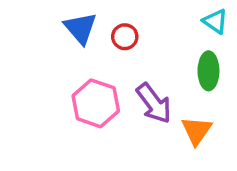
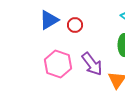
blue triangle: (80, 28) -> (49, 20), turned 40

